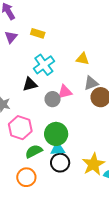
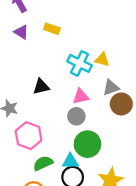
purple triangle: (11, 37) -> (21, 32), turned -40
cyan cross: (44, 65) -> (80, 63), moved, turned -30
gray circle: (53, 99) -> (76, 116), moved
green circle: (56, 134) -> (87, 144), moved

